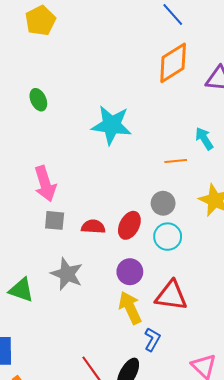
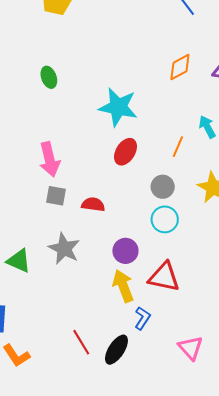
orange diamond: (173, 63) -> (180, 67), moved, size x0.7
orange line: (176, 161) -> (178, 147), turned -65
red ellipse: (129, 225) -> (125, 152), moved

